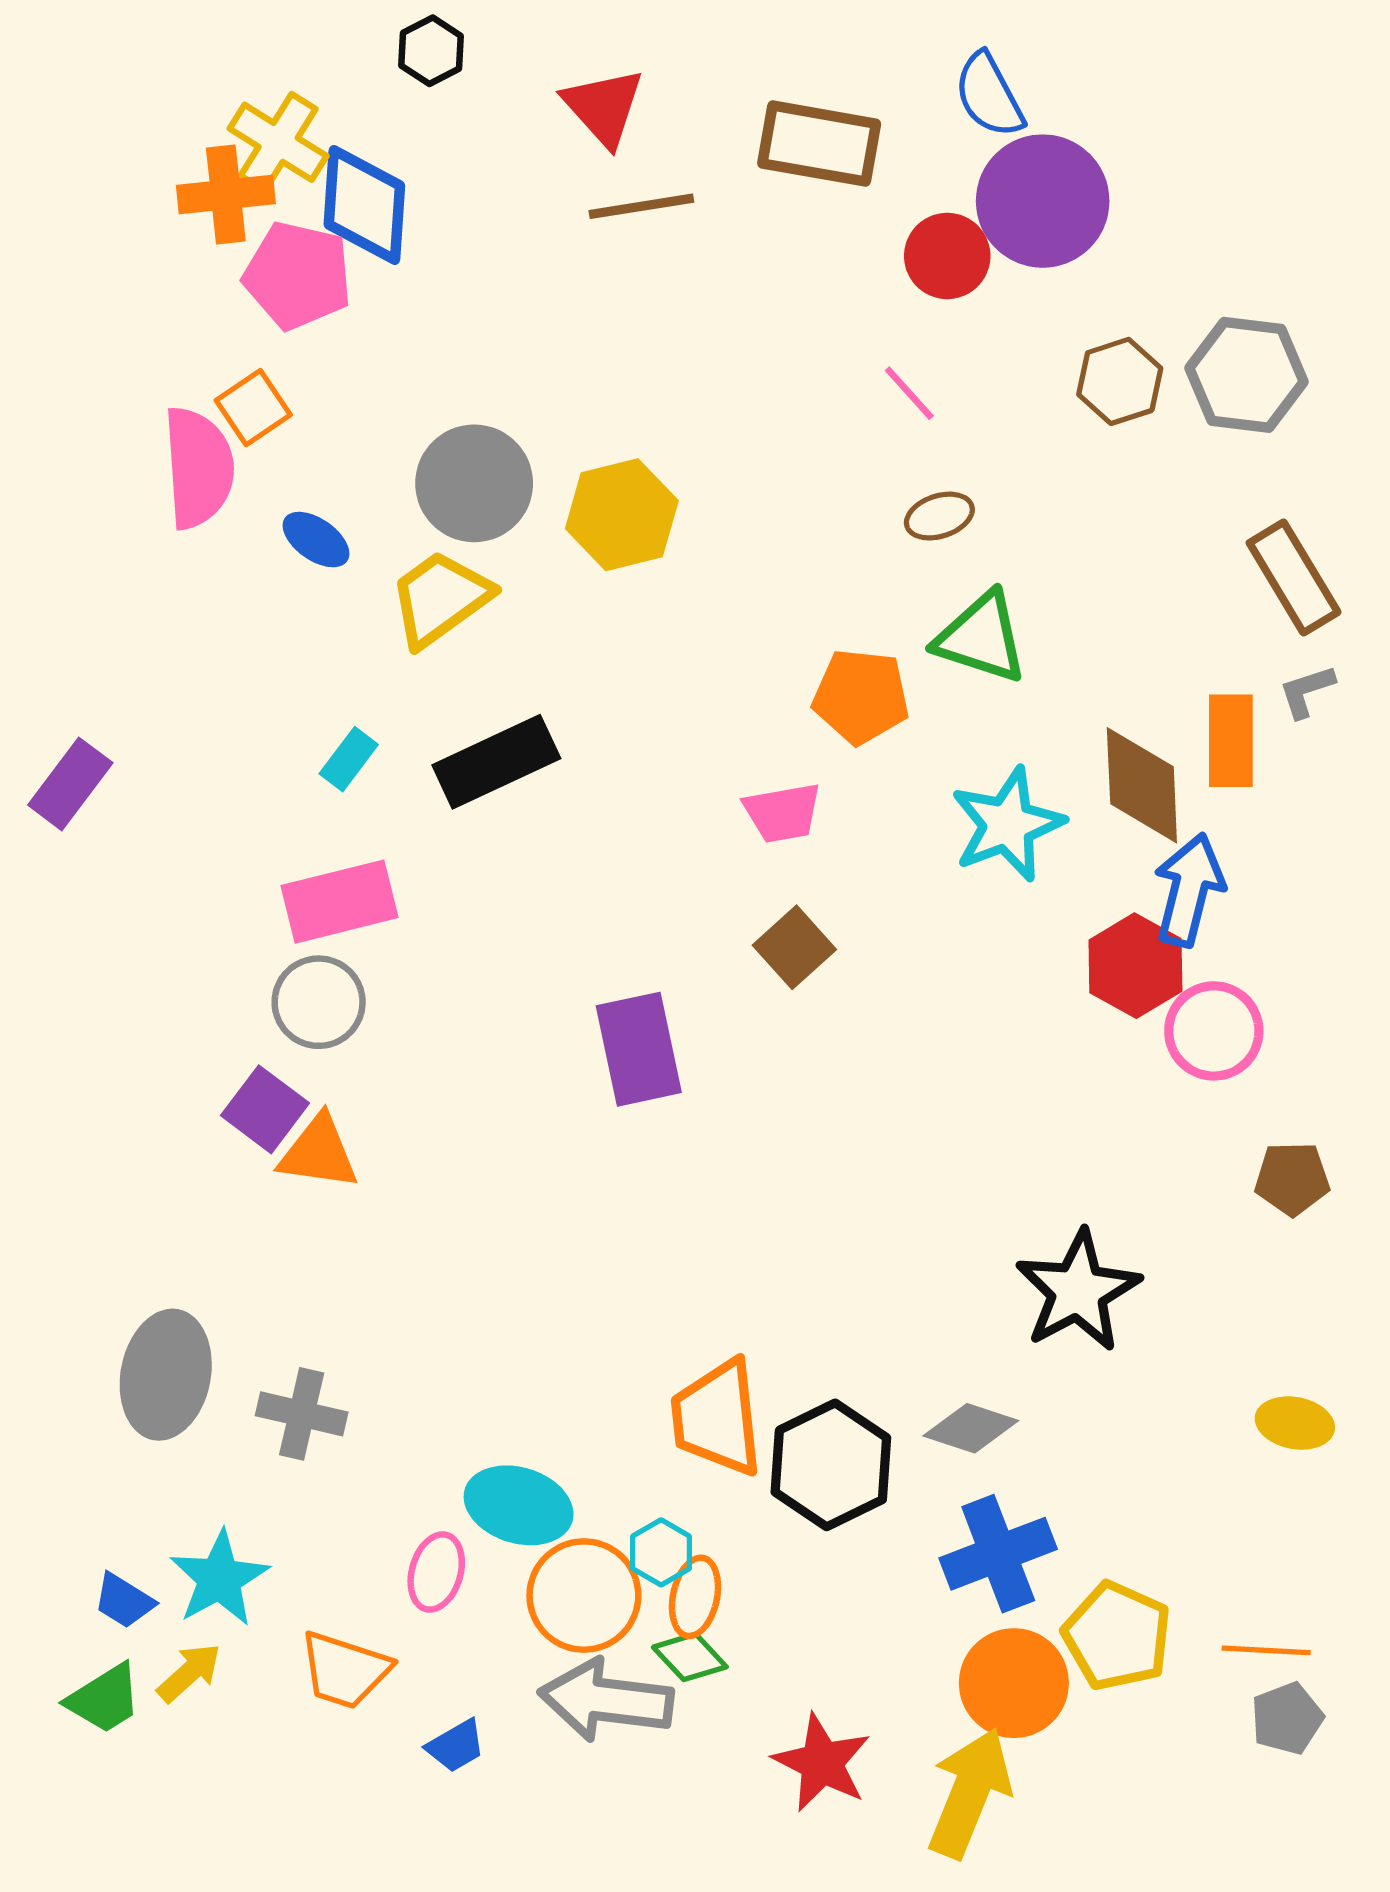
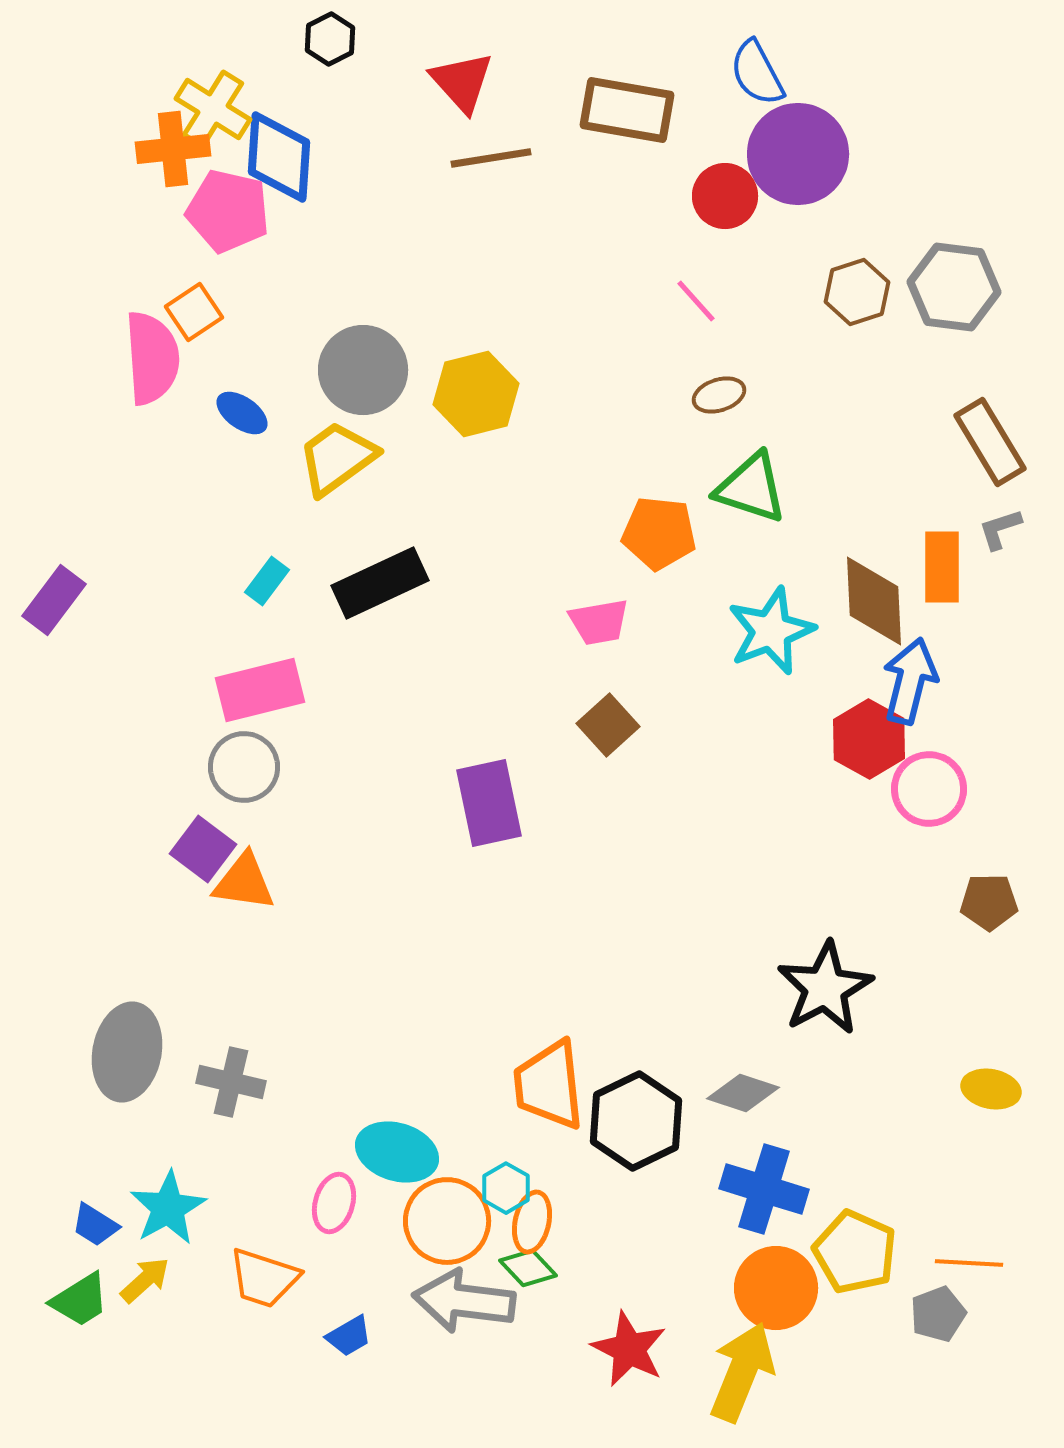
blue cross: (998, 1554) -> (764, 1189), turned 38
gray pentagon: (1287, 1718) -> (938, 1314), moved

